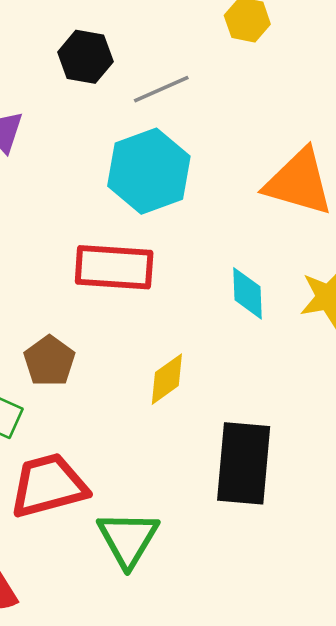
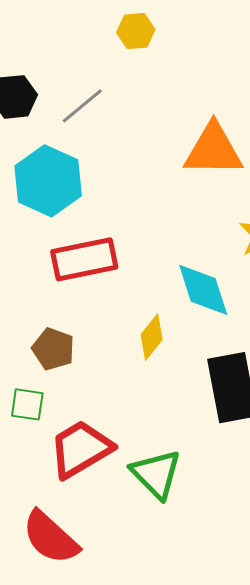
cyan hexagon: (149, 171) -> (48, 181), moved
cyan diamond: (248, 293) -> (203, 290), moved, size x1.4

